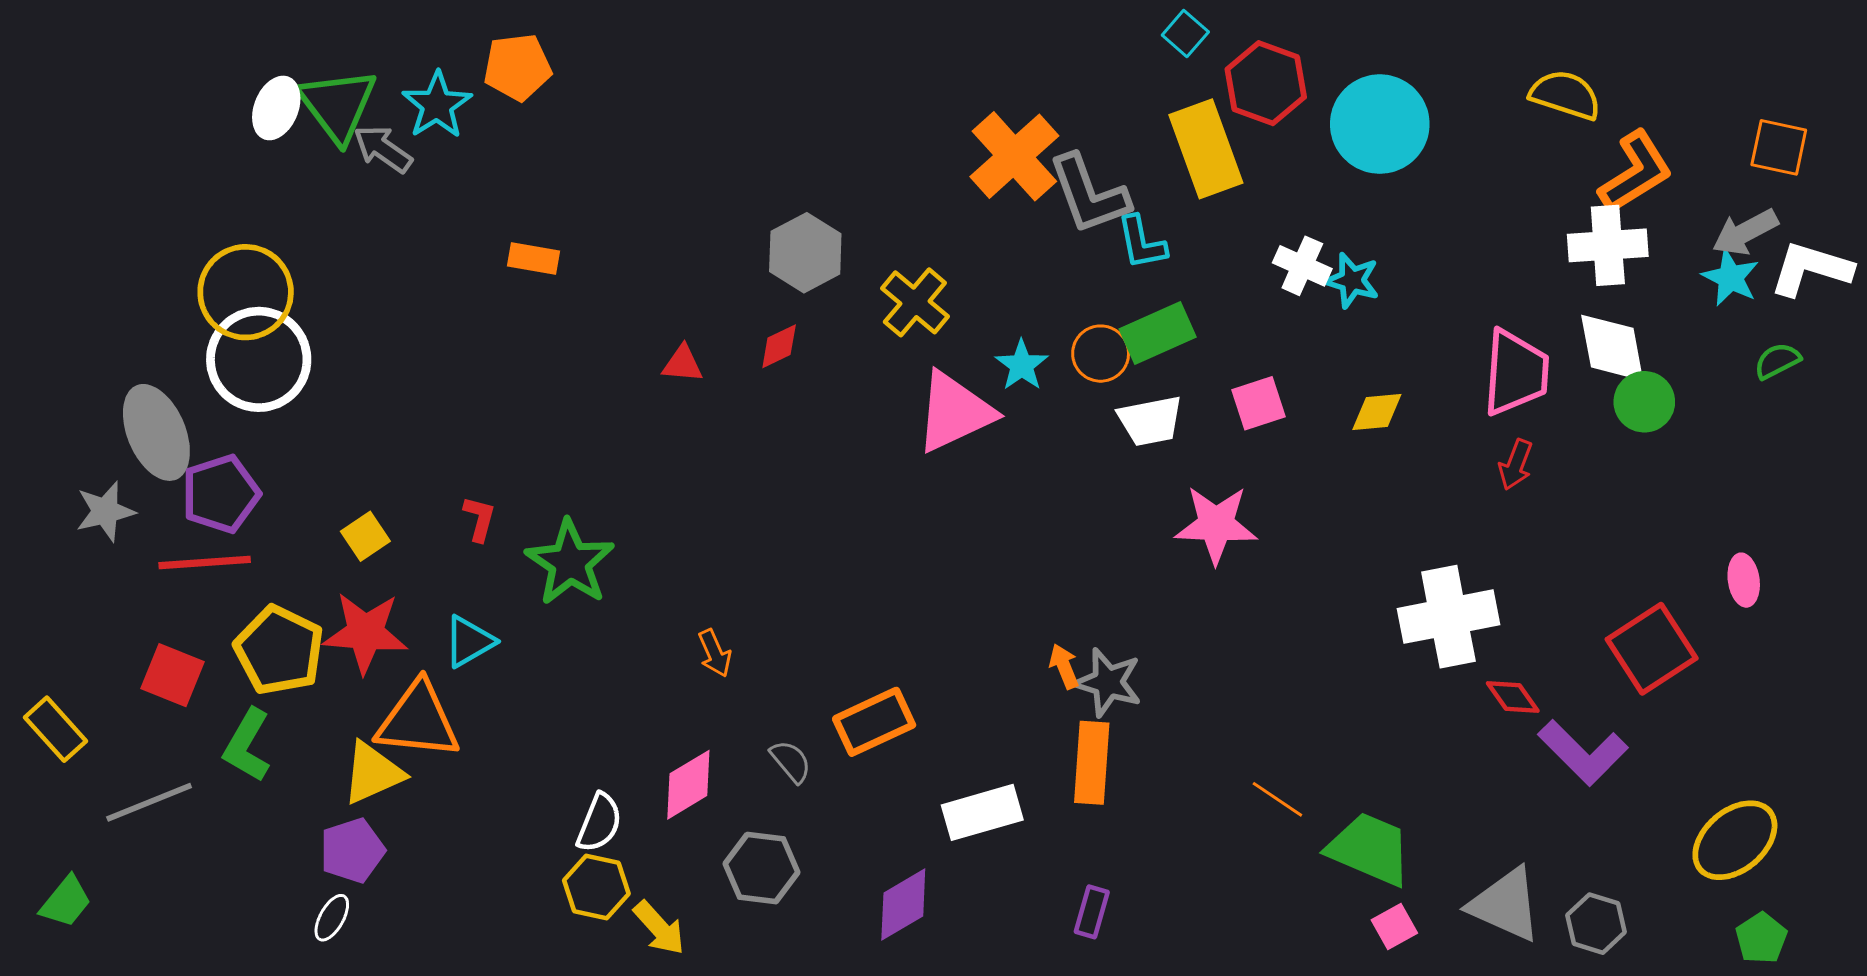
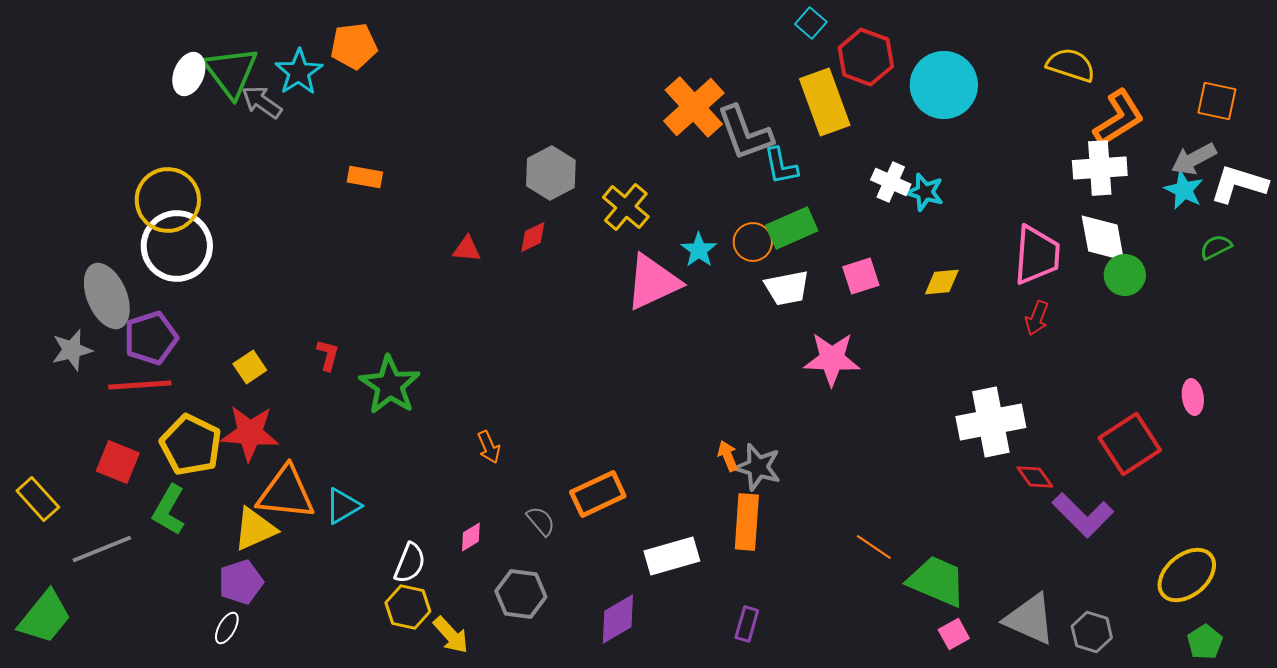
cyan triangle: (469, 641) -> (343, 506), moved
pink diamond: (688, 785) -> (471, 537), size x0.6
green trapezoid: (66, 902) -> (45, 617), size x1.5

